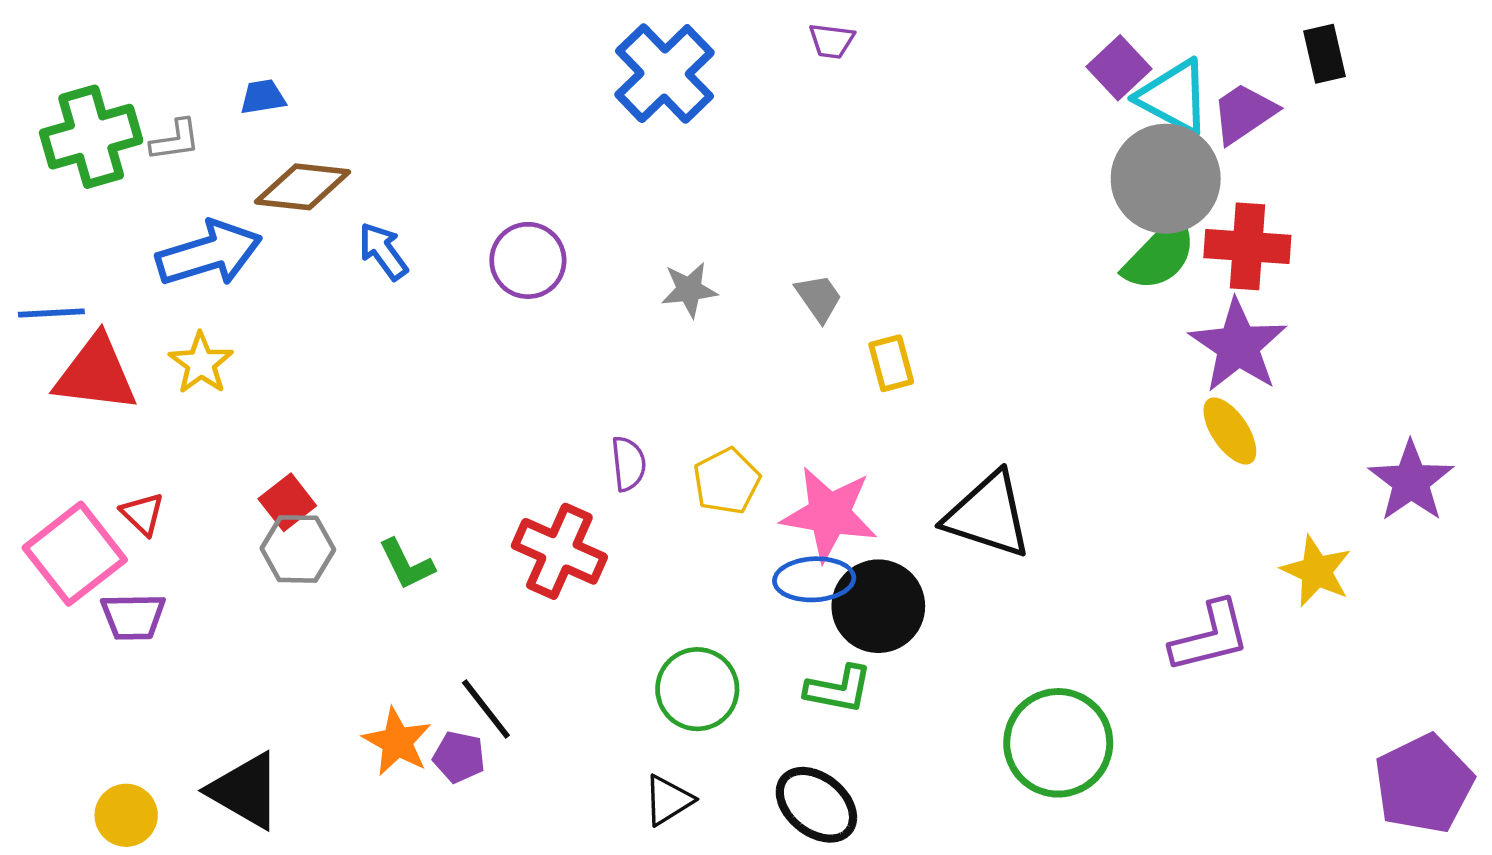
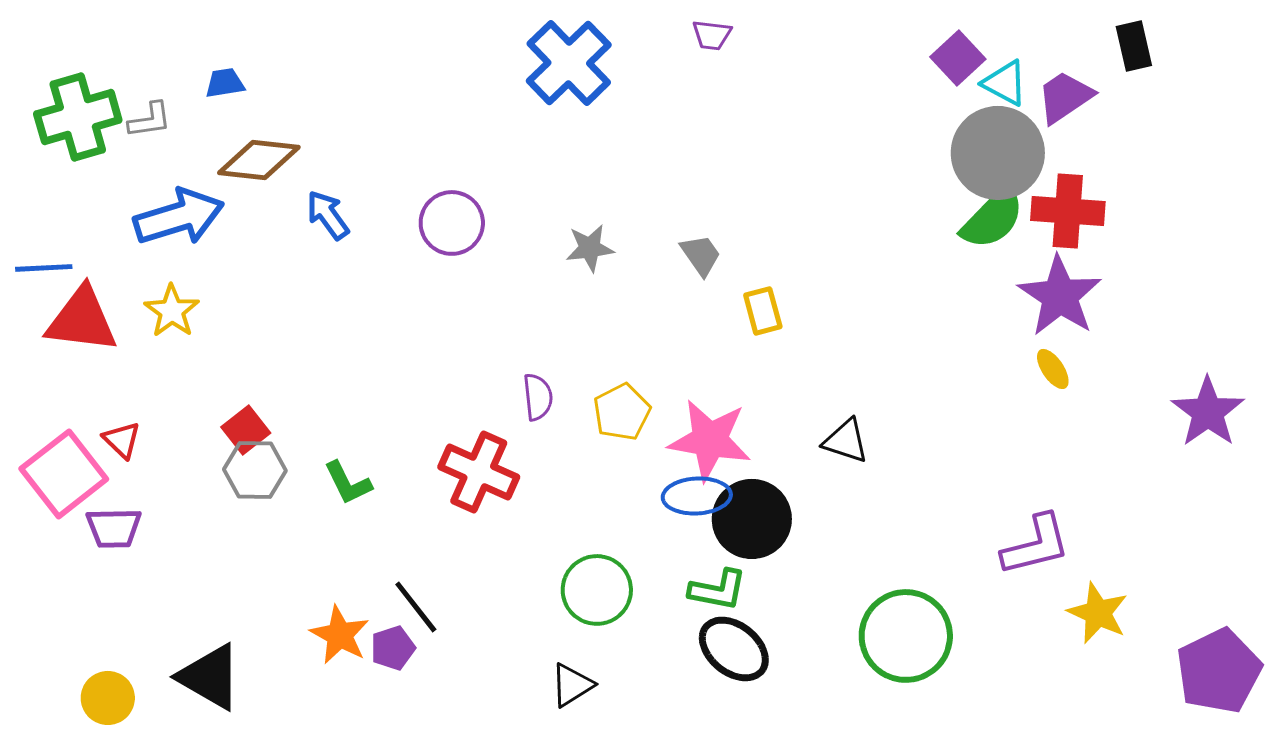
cyan triangle: (1174, 97) -> (1005, 83), size x0.7
yellow ellipse: (1230, 431) -> (1053, 369), size x0.7
black triangle: (988, 515) -> (846, 441), size x0.6
yellow star: (1316, 571) -> (1098, 613), moved
purple pentagon: (459, 757) -> (393, 648), turned -30
black ellipse: (816, 805) -> (734, 649), moved

